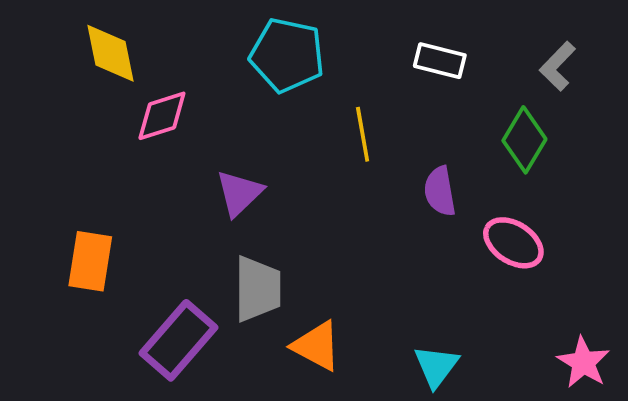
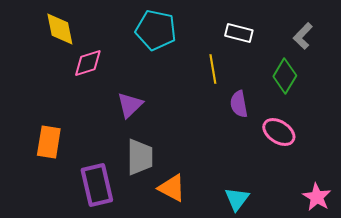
yellow line: (363, 134) -> (213, 69), moved
purple rectangle: (179, 340) -> (97, 185), turned -54

